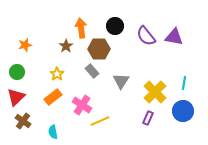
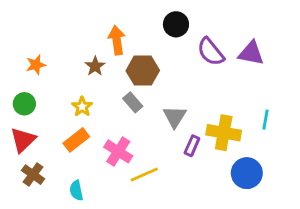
black circle: (115, 26) -> (176, 24), moved
yellow cross: (155, 92) -> (224, 133), turned -35
blue circle: (183, 111) -> (247, 173), moved
purple rectangle: (148, 118) -> (192, 146), moved

